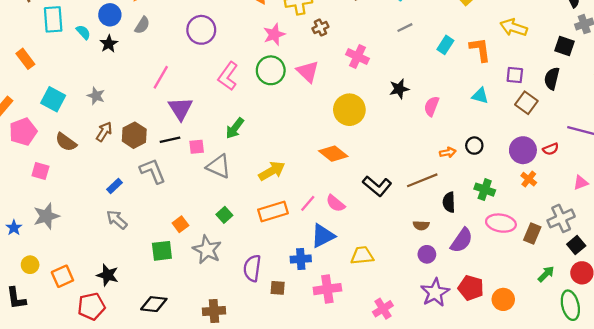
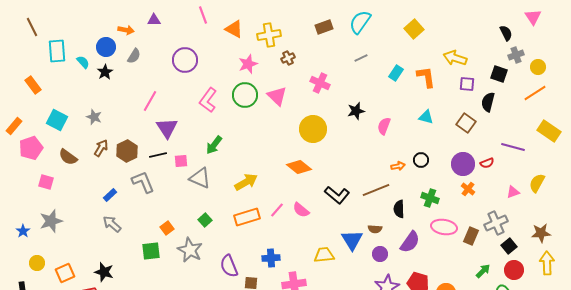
purple square: (515, 75) -> (467, 84), moved
blue triangle: (323, 236) -> (352, 240), moved, turned -35
purple semicircle: (252, 268) -> (229, 266), turned -30

